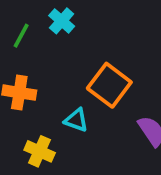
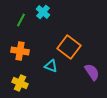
yellow cross: (40, 151) -> (20, 83), moved

